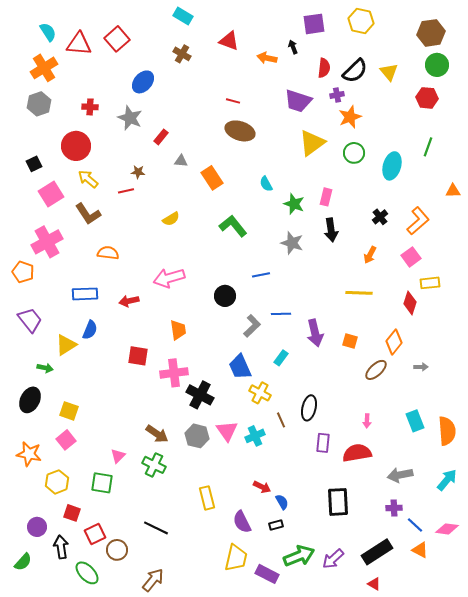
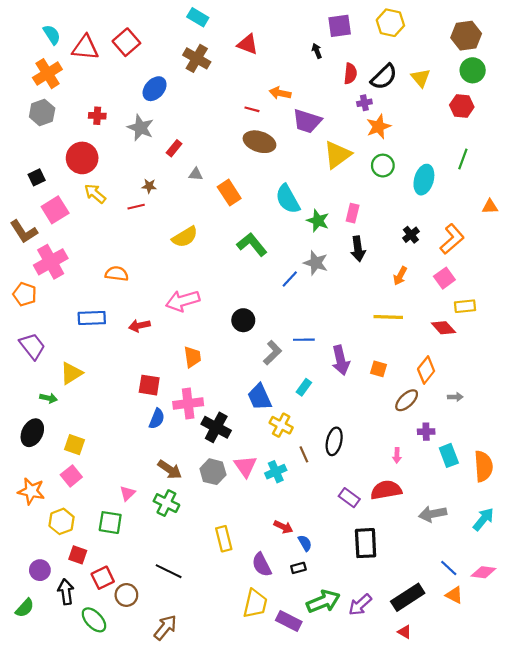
brown cross: (182, 54) -> (197, 58), size x1.4
orange arrow: (267, 58) -> (280, 93), moved
purple trapezoid: (298, 101) -> (307, 121), moved
cyan semicircle: (266, 184) -> (288, 199), size x1.8
brown L-shape: (88, 214) -> (24, 232), moved
yellow semicircle: (171, 219) -> (185, 237), size x1.4
blue line: (261, 275) -> (290, 279), moved, turned -36
red diamond: (410, 303) -> (443, 328), turned -60
blue semicircle: (90, 330) -> (157, 419), moved
purple rectangle: (323, 443) -> (349, 498), moved, turned -60
purple cross: (394, 508) -> (426, 432), moved

